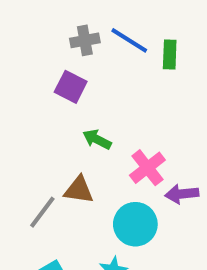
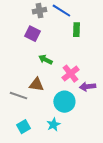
green rectangle: (170, 55) -> (76, 30), moved
gray line: (42, 212) -> (18, 96), turned 72

